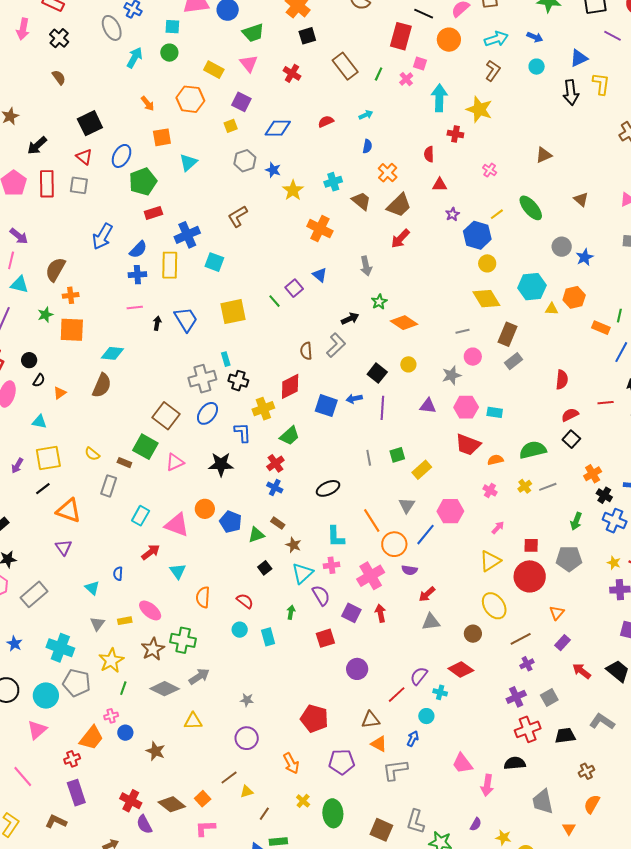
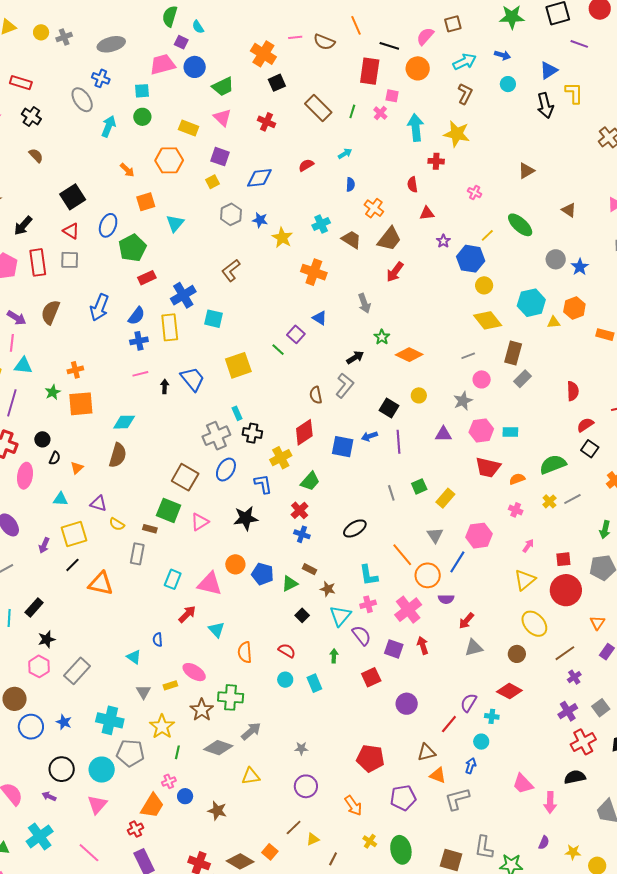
brown semicircle: (55, 269) -> (50, 312), moved
purple triangle: (64, 547) -> (98, 504), moved, turned -30

